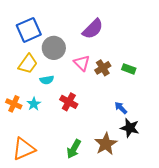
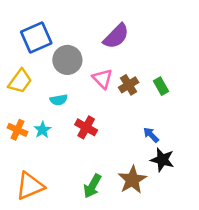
yellow trapezoid: (28, 64) -> (20, 81), moved
green rectangle: (129, 69) -> (161, 86), turned 40

